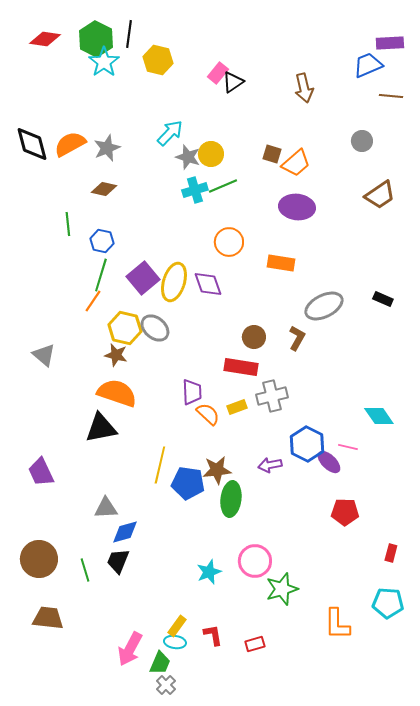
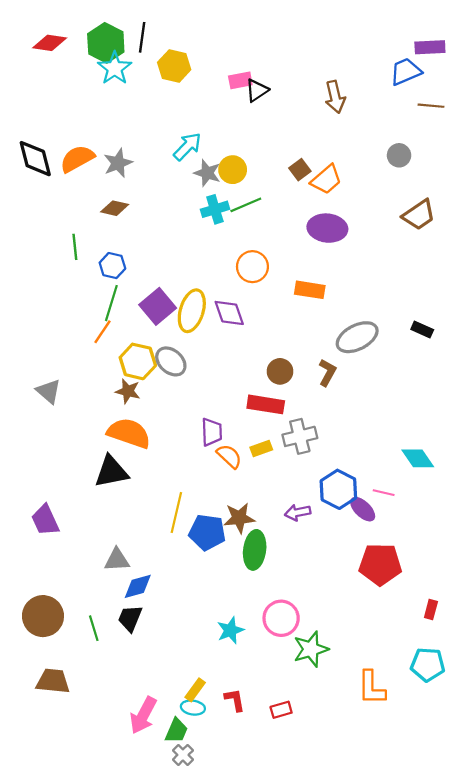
pink rectangle: (218, 73) -> (240, 80), turned 40
brown square: (272, 154) -> (300, 170), turned 36
red pentagon: (345, 512) -> (380, 564), size x1.4

